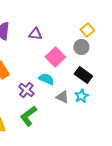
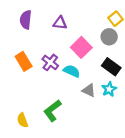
purple cross: (26, 90) -> (50, 62), moved

